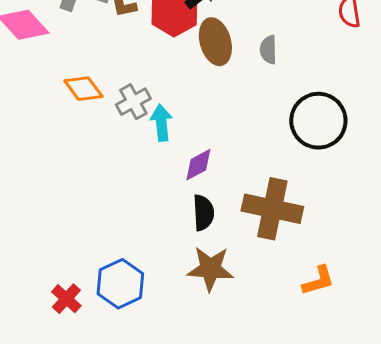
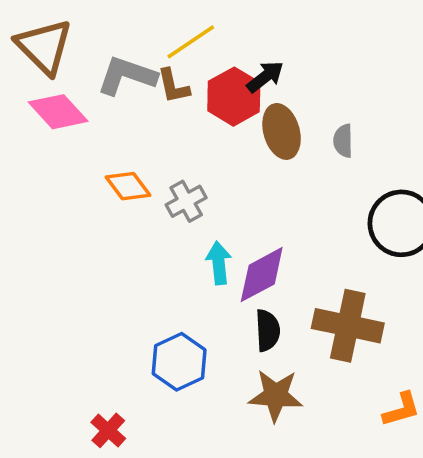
cyan arrow: (161, 123) -> (219, 263), moved
purple diamond: (198, 165) -> (262, 275), size x1.5
blue hexagon: (120, 284) -> (179, 362), moved

